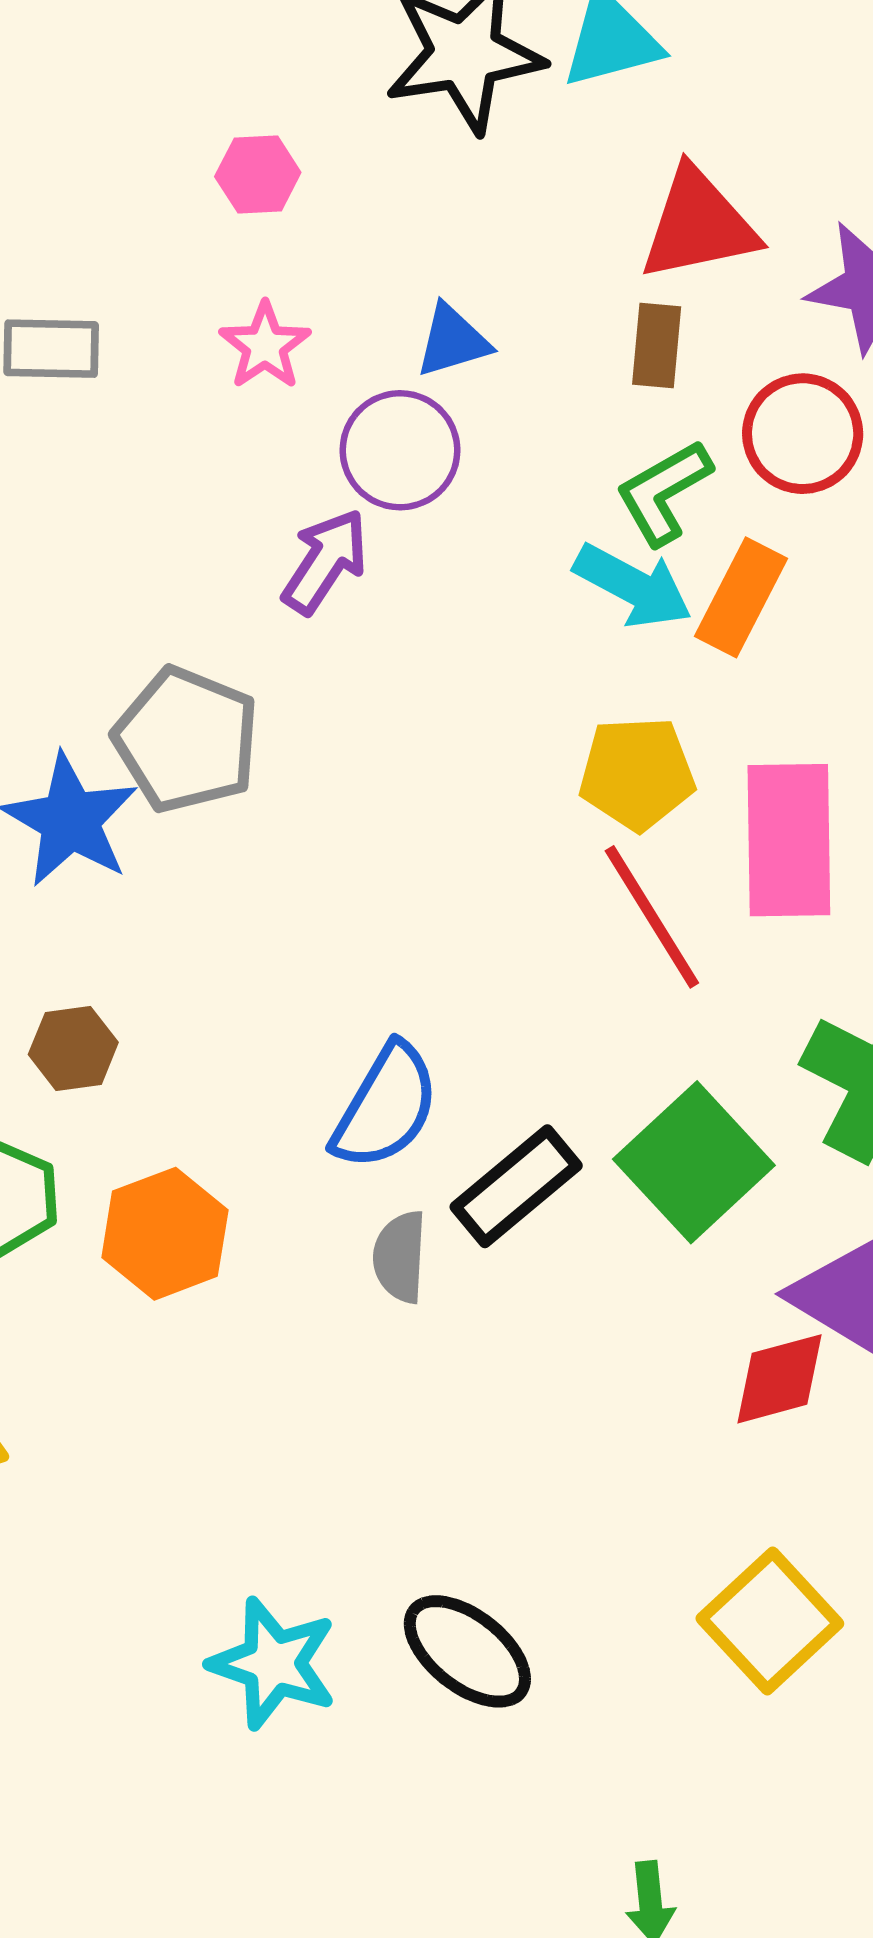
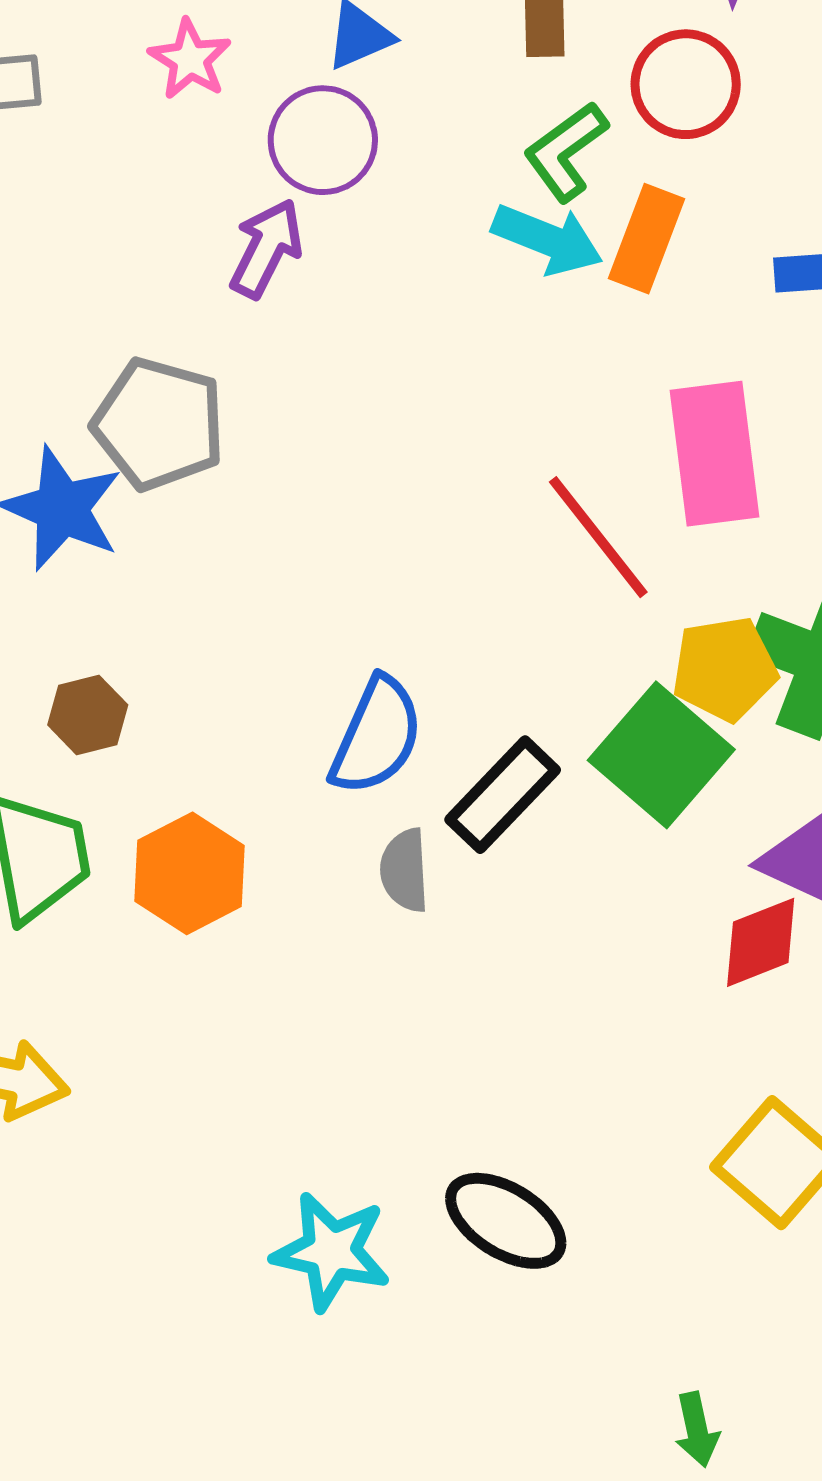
yellow pentagon: (637, 773) -> (724, 669), moved

